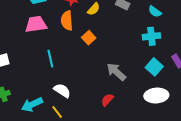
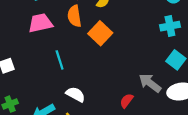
orange square: (89, 38) -> (100, 33), size x1.5
gray arrow: (116, 72) -> (150, 83), moved

